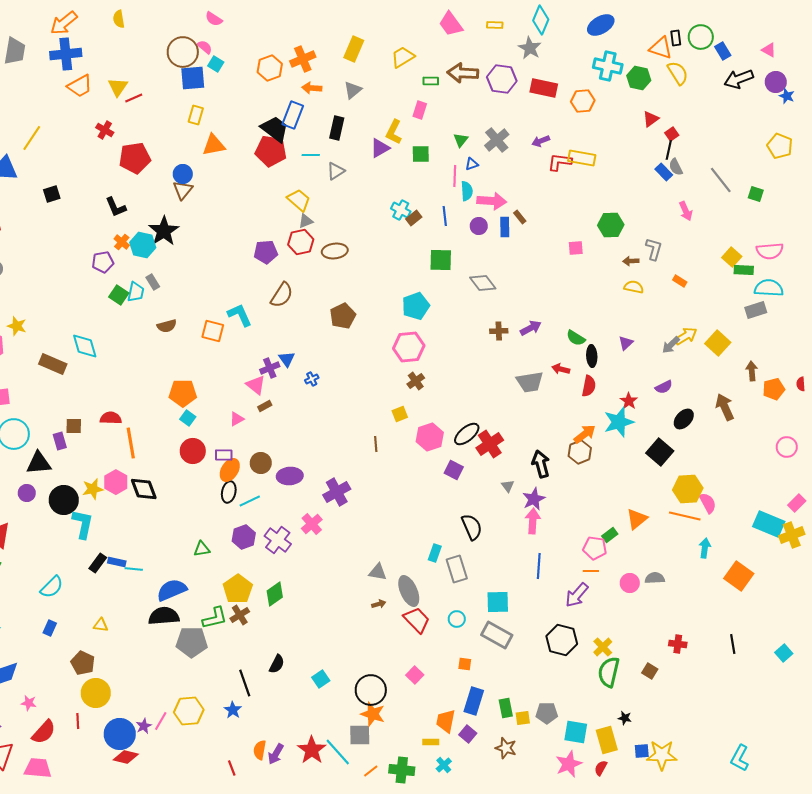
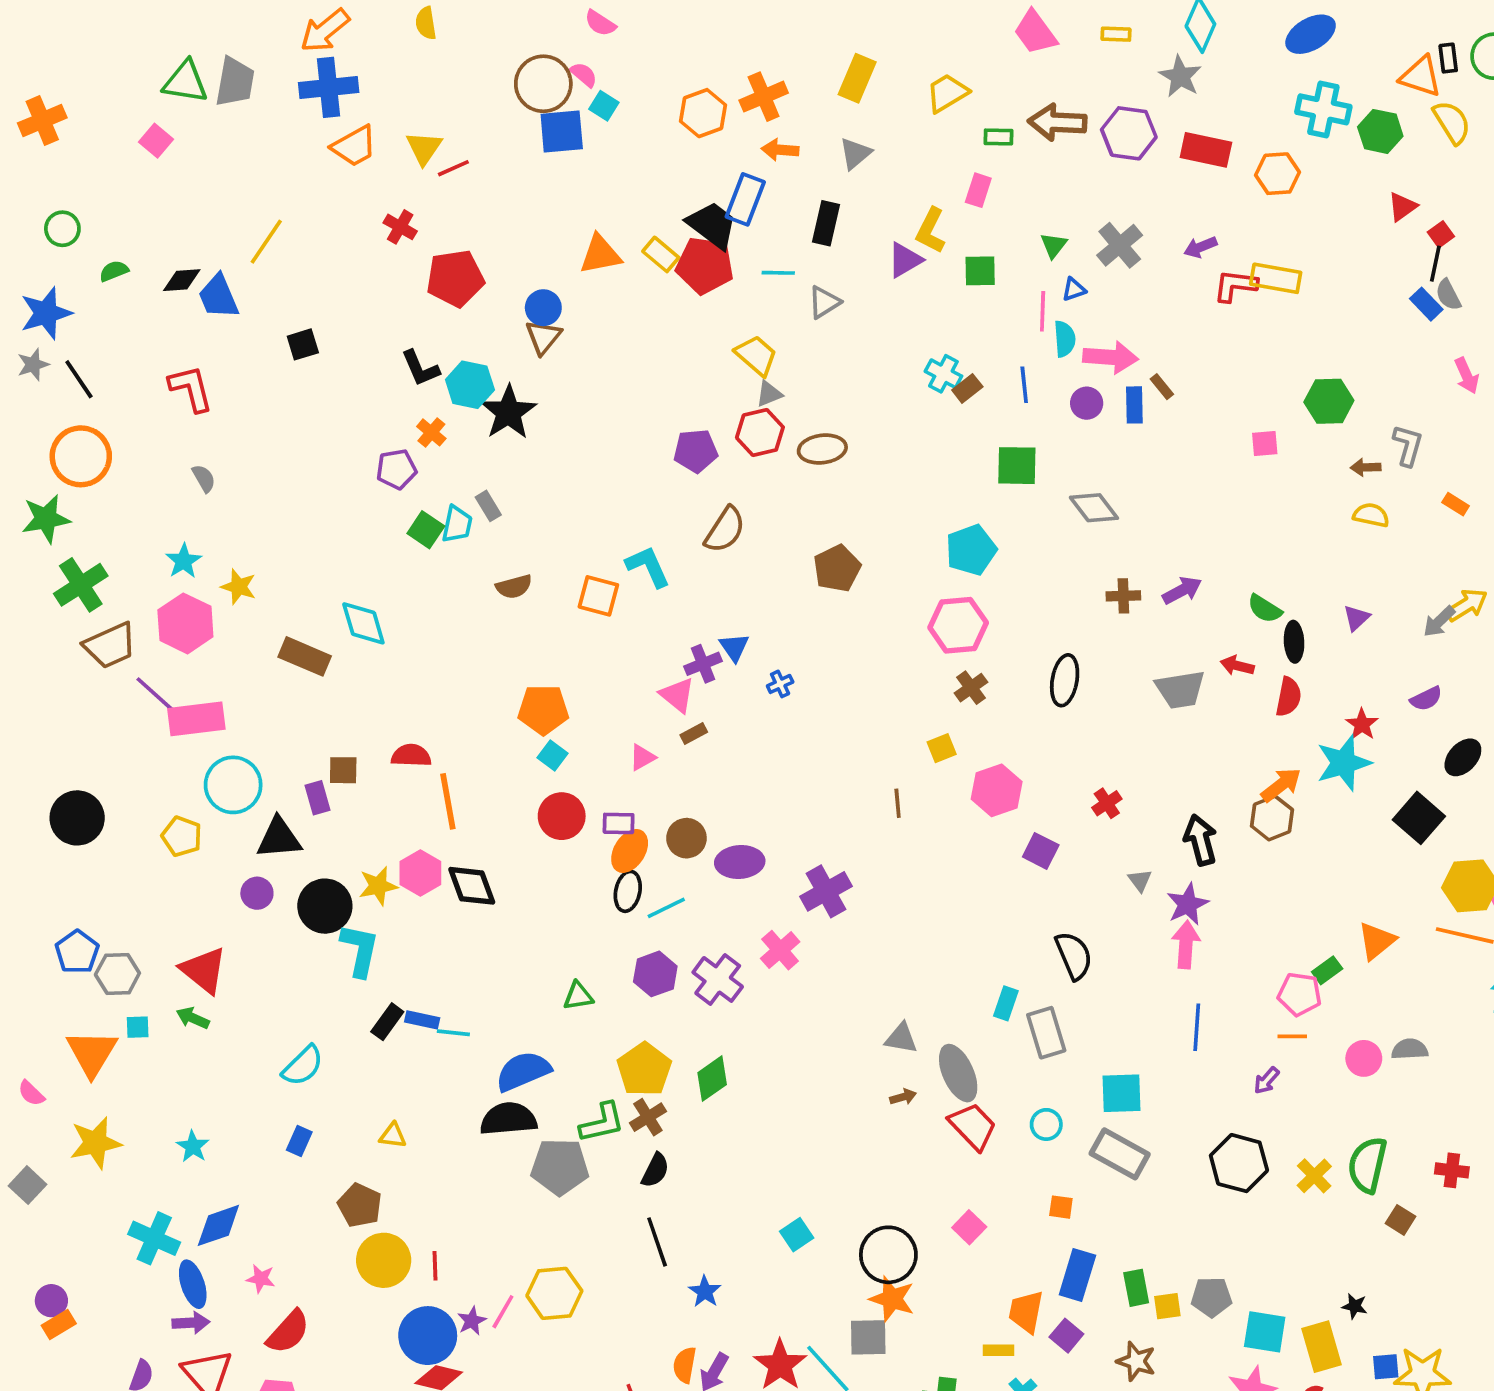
yellow rectangle: (196, 115) -> (661, 254), moved, turned -66
cyan hexagon: (143, 245) -> (470, 385), moved
black ellipse: (467, 434) -> (1065, 680), moved, turned -40
red cross: (490, 444) -> (1107, 803), size x0.6
purple arrow: (577, 595) -> (1267, 1080), size x0.6
black semicircle: (277, 664) -> (655, 1170), moved
green semicircle: (609, 672) -> (1367, 1165), moved
blue star: (233, 710) -> (705, 1292), moved
red line: (78, 721) -> (435, 1266), moved

